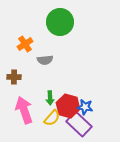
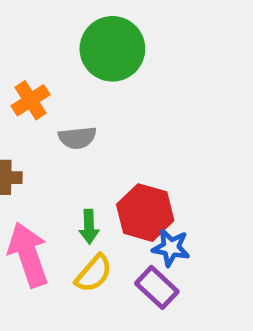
red hexagon: (68, 106) -> (145, 213), moved
purple rectangle: (79, 124) -> (157, 287), size x0.7

